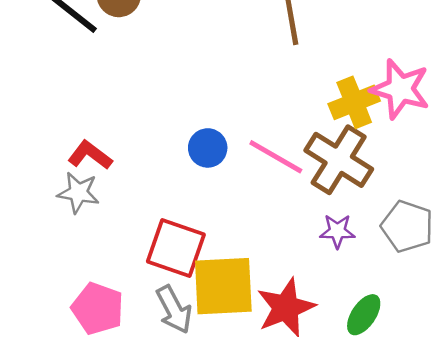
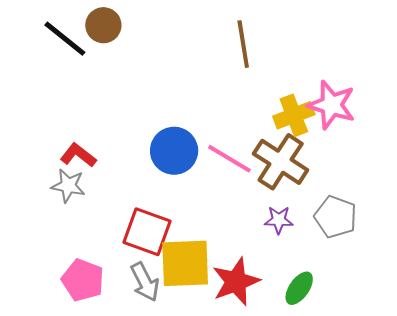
blue circle: (208, 148) -> (174, 151), size x1.5

